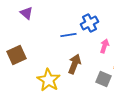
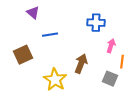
blue cross: (89, 23) -> (96, 23), turned 30
blue line: (68, 35) -> (50, 35), moved

